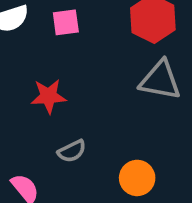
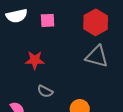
gray semicircle: (72, 151) -> (45, 91), turned 49

